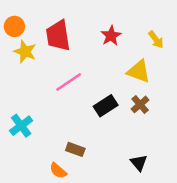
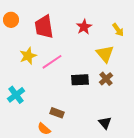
yellow star: (25, 52) -> (28, 56), moved, turned 30
yellow triangle: (139, 71) -> (105, 54), turned 30
black rectangle: (106, 106) -> (80, 80), turned 30

